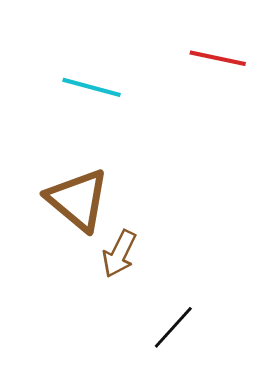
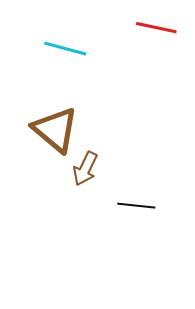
black line: (173, 327) -> (136, 206), moved, turned 54

